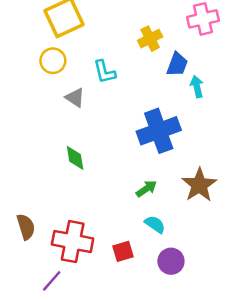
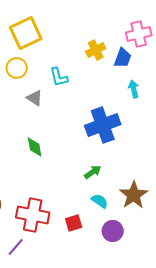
blue trapezoid: (177, 64) -> (123, 58), moved
brown star: (199, 185) -> (134, 195), moved

